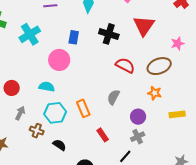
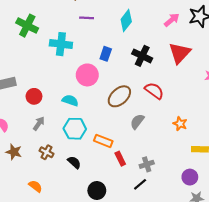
cyan cross: (30, 34) -> (61, 44), turned 30
brown ellipse: (159, 66) -> (119, 96), moved, turned -30
orange rectangle: (83, 108) -> (103, 141), moved, turned -54
purple circle: (138, 117) -> (190, 177), moved
brown cross: (37, 131) -> (46, 152), moved
gray cross: (138, 137) -> (147, 164), moved

